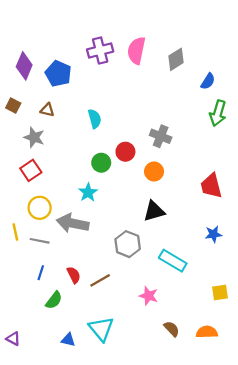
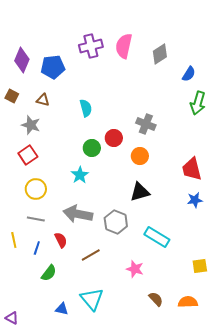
blue pentagon: (58, 74) -> (53, 67), turned -30
gray arrow: (73, 223) -> (78, 214), moved
yellow line: (15, 232) -> (14, 240), moved
blue star: (213, 234) -> (195, 200), moved
red semicircle: (74, 275) -> (61, 240), moved
purple triangle: (13, 339) -> (12, 318), moved

